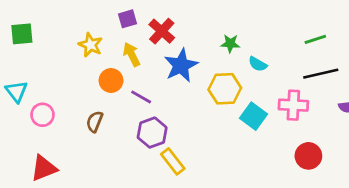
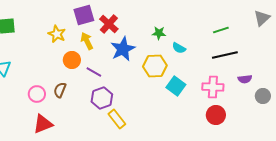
purple square: (127, 19) -> (84, 15), size x1.5
pink cross: (293, 105) -> (213, 87), moved
pink circle: (42, 115) -> (37, 94), moved
red triangle: (44, 168) -> (43, 124), moved

